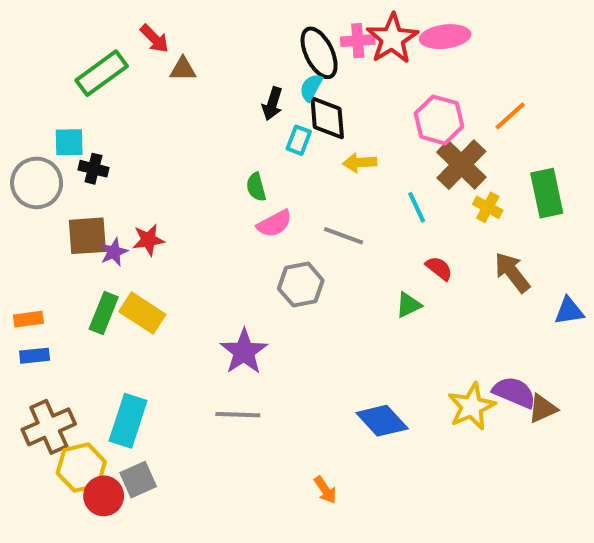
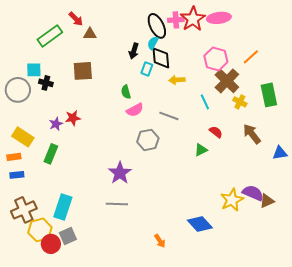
brown square: (87, 236) -> (83, 71), moved
yellow rectangle: (142, 313) -> (23, 137), moved
blue diamond: (382, 421) -> (200, 224), moved

